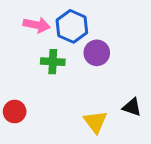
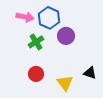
green cross: (53, 62) -> (36, 42), turned -35
red circle: (15, 112) -> (36, 74), moved

